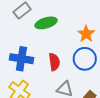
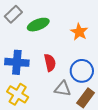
blue circle: (85, 59) -> (82, 71), moved

